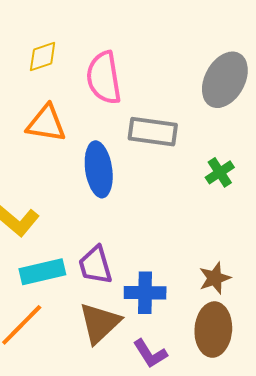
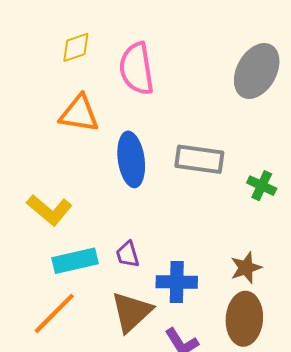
gray rectangle: (153, 132) -> (199, 159), moved
green cross: (220, 172) -> (262, 186), moved, turned -32
purple trapezoid: (95, 265) -> (128, 254), size x0.7

